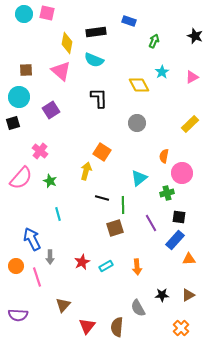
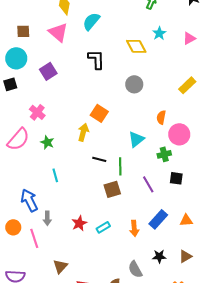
cyan semicircle: (94, 60) -> (91, 21), turned 108
blue rectangle: (175, 240) -> (158, 219), moved

